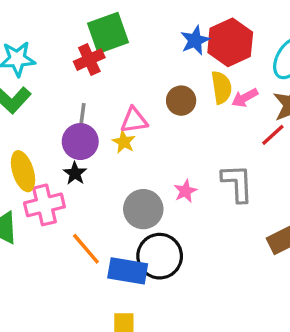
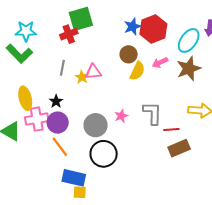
yellow semicircle: (221, 87) -> (137, 71), moved, turned 30
brown circle: (181, 101) -> (129, 54), moved
red line: (273, 135) -> (171, 129), moved, turned 35
purple circle: (80, 142) -> (58, 123), moved
yellow star: (124, 142) -> (82, 77), moved
blue rectangle: (128, 271) -> (74, 178), moved

